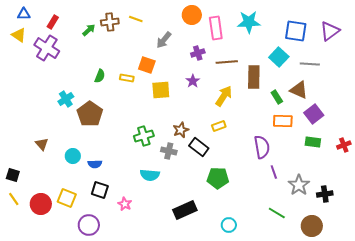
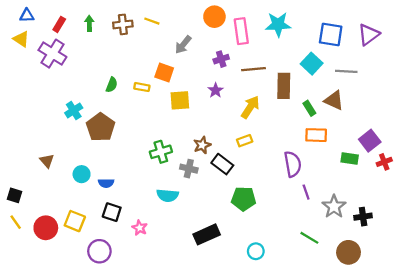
green arrow: (89, 30) -> (89, 23), moved, turned -48
purple square: (314, 114) -> (370, 141), moved

